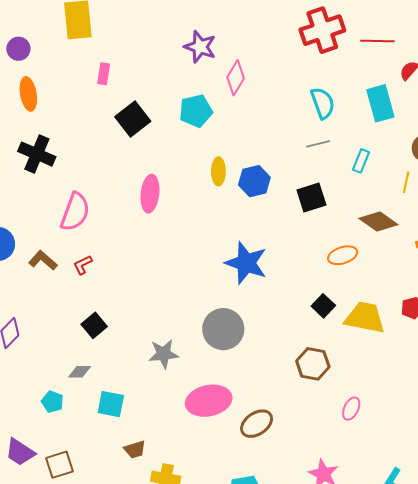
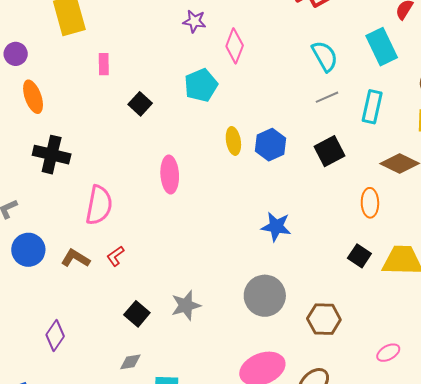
purple star: (200, 47) -> (194, 21), size x0.7
black square: (133, 119) -> (140, 104), size x0.7
cyan rectangle: (361, 161) -> (372, 107), size x1.4
orange ellipse: (343, 255) -> (370, 203), turned -64
blue star: (246, 263) -> (276, 227), size x0.7
gray star: (164, 354) -> (186, 305), moved
brown hexagon: (313, 364) -> (324, 319), moved
pink ellipse: (351, 409) -> (388, 353), moved, turned 45

